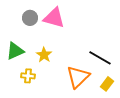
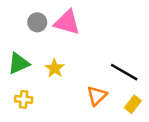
yellow cross: (28, 76) -> (24, 99), moved
orange triangle: (78, 77) -> (97, 96), size x0.7

